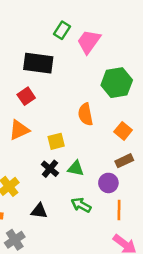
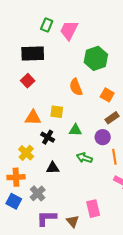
orange triangle: (19, 130) -> (33, 118), moved, turned 36
yellow square: (56, 141) -> (57, 112), turned 32
black cross: (50, 169) -> (48, 137), moved

